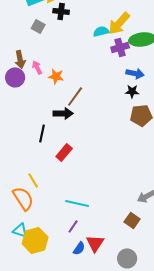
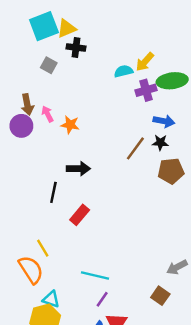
yellow arrow: (119, 23) -> (145, 62), size x0.7
brown line: (75, 96) -> (135, 148), moved
purple line: (73, 226) -> (102, 299), moved
cyan triangle: (20, 230) -> (51, 299), moved

